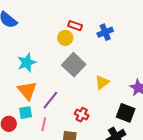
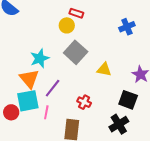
blue cross: (105, 32) -> (127, 27), moved
cyan star: (27, 63) -> (40, 58), moved
yellow triangle: (102, 82) -> (104, 69), turned 49
cyan square: (26, 113) -> (28, 101), size x1.6

